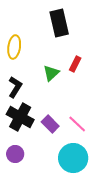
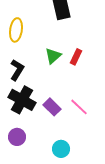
red rectangle: (75, 64) -> (76, 57), moved
cyan circle: (73, 158) -> (61, 149), moved, size x0.6

